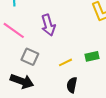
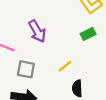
green rectangle: (92, 56) -> (88, 34), moved

